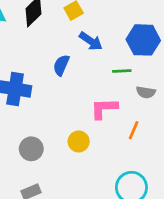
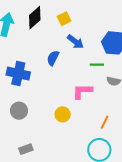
orange line: (134, 130) -> (105, 122), moved
gray circle: (31, 149) -> (19, 111), moved

